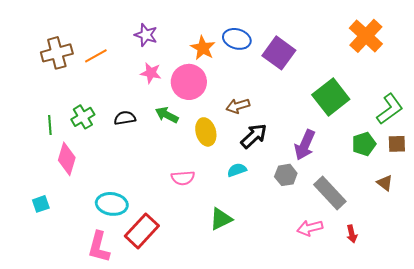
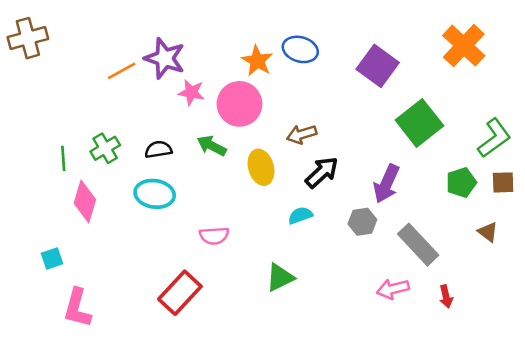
purple star: (146, 35) -> (165, 58), moved, size x1.4
brown cross: (57, 53) -> (28, 38), moved
purple square: (279, 53) -> (378, 66), moved
pink semicircle: (183, 178) -> (214, 236), moved
cyan ellipse: (112, 204) -> (155, 194), moved
pink L-shape: (99, 247) -> (77, 308), moved

